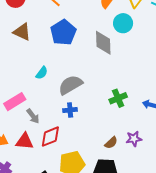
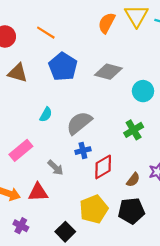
cyan circle: (123, 23) -> (143, 91), moved
gray diamond: (103, 43) -> (108, 72), turned -65
gray arrow: (33, 116) -> (55, 168), moved
red diamond: (50, 137) -> (103, 167), moved

